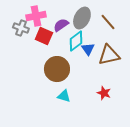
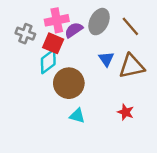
pink cross: (36, 16) -> (57, 20), moved
cyan diamond: (76, 41) -> (48, 61), moved

